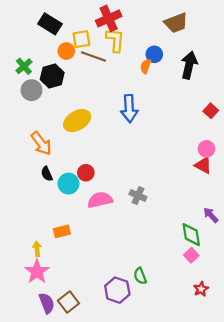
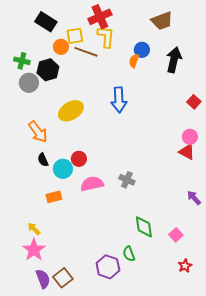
green cross: (24, 66) -> (22, 61), turned -35
orange rectangle: (62, 231) -> (54, 197), moved
green diamond: (191, 235) -> (144, 227), moved
yellow arrow: (37, 249) -> (34, 229), turned -40

